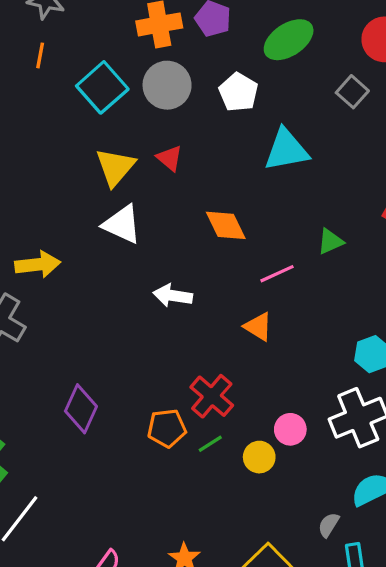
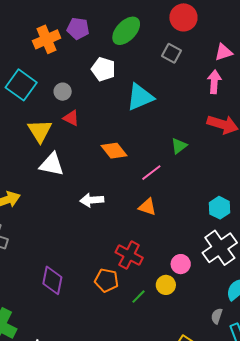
gray circle: (167, 85) -> (63, 92), moved, size x0.6
orange pentagon: (167, 428) -> (107, 280), turned 30
green line: (210, 444) -> (138, 297), moved

